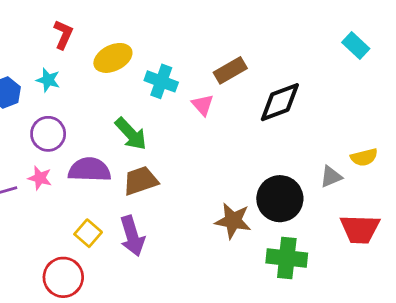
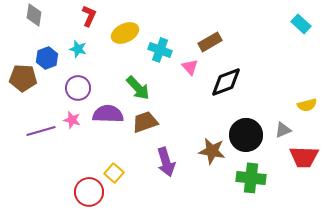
black diamond: (280, 102) -> (226, 82), moved
gray triangle: (331, 177) -> (283, 130), moved
yellow square: (88, 233) -> (114, 173), moved
purple arrow: (132, 236) -> (166, 162), moved

